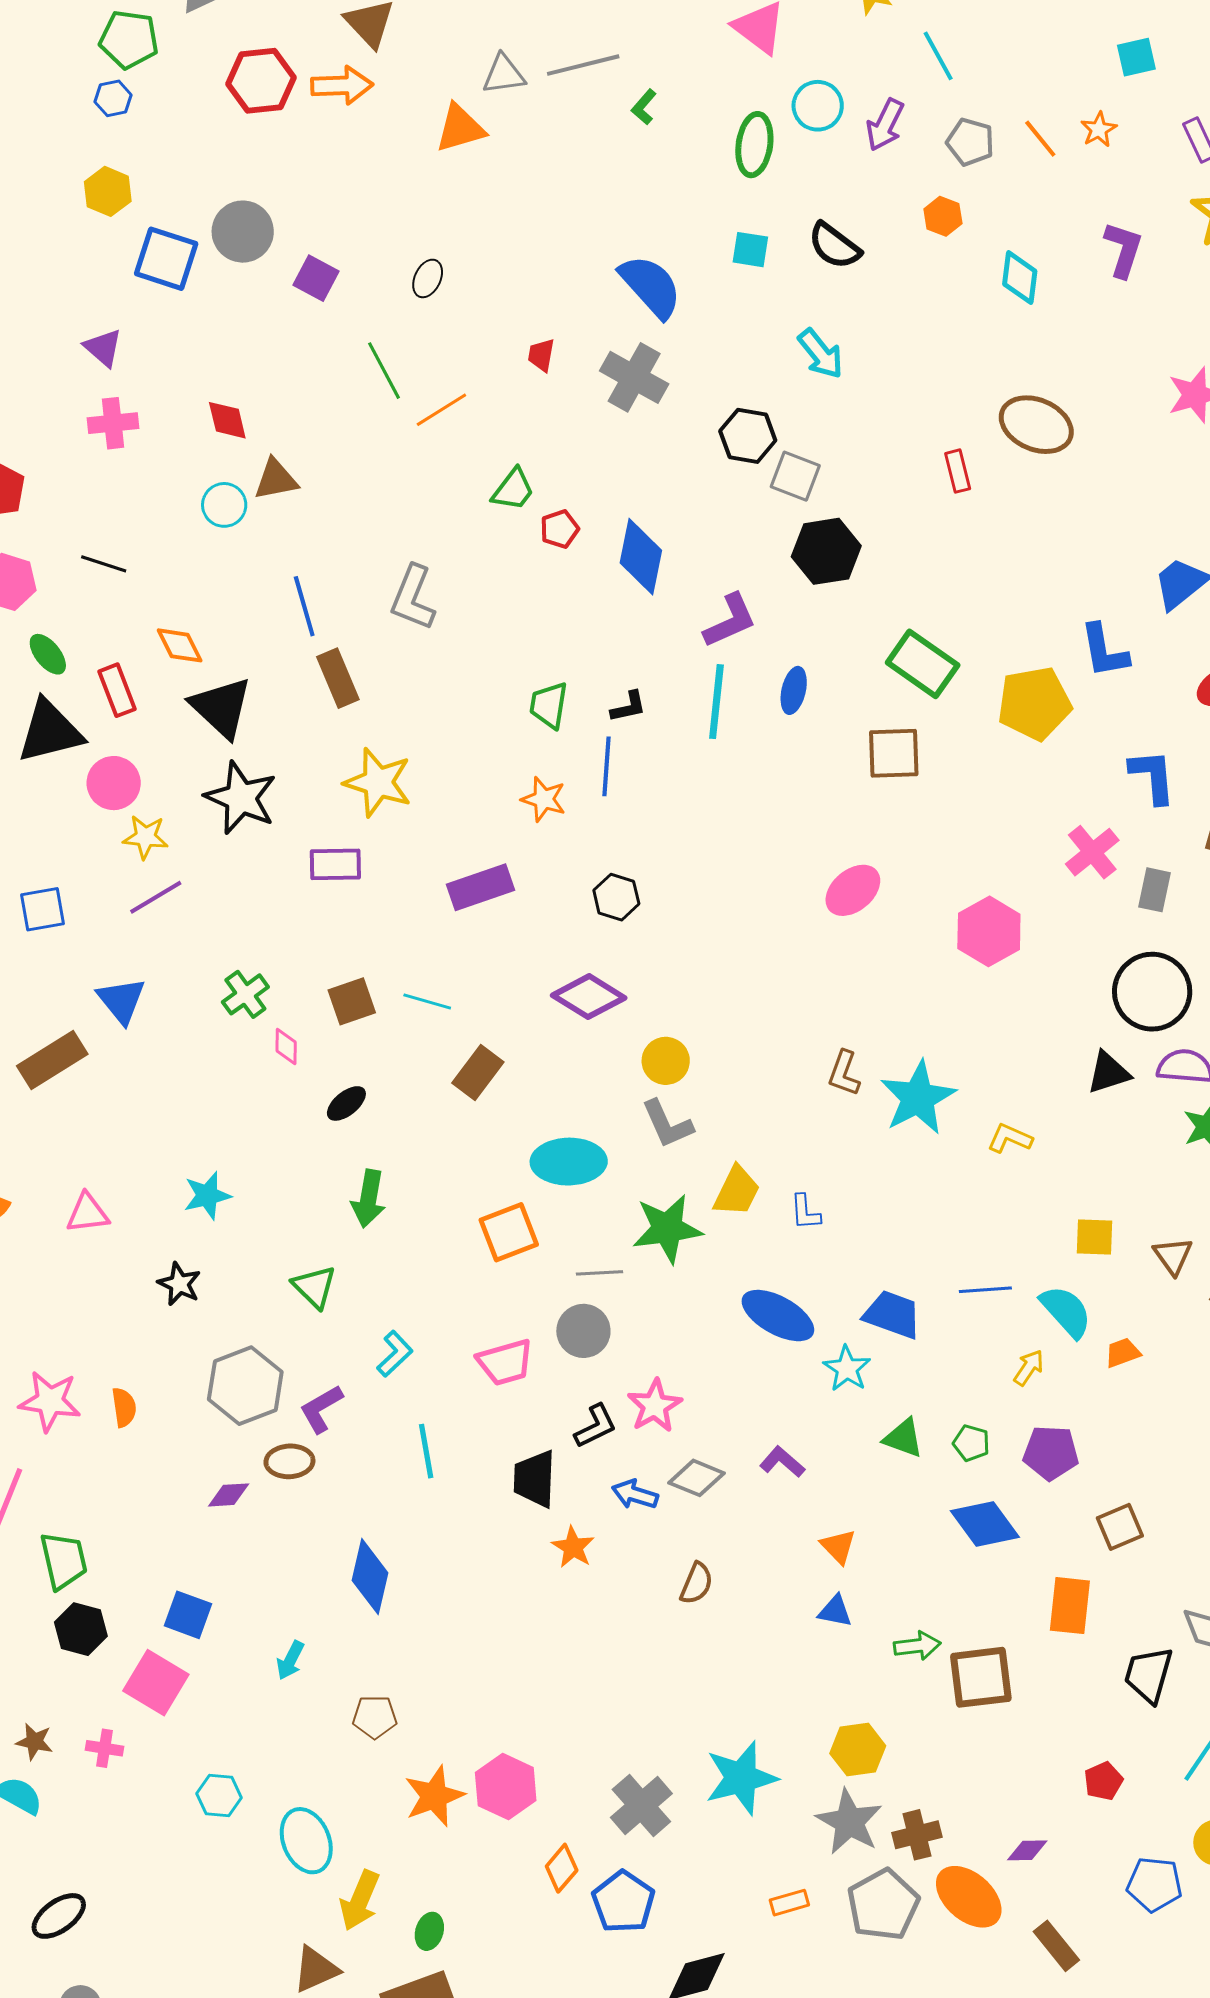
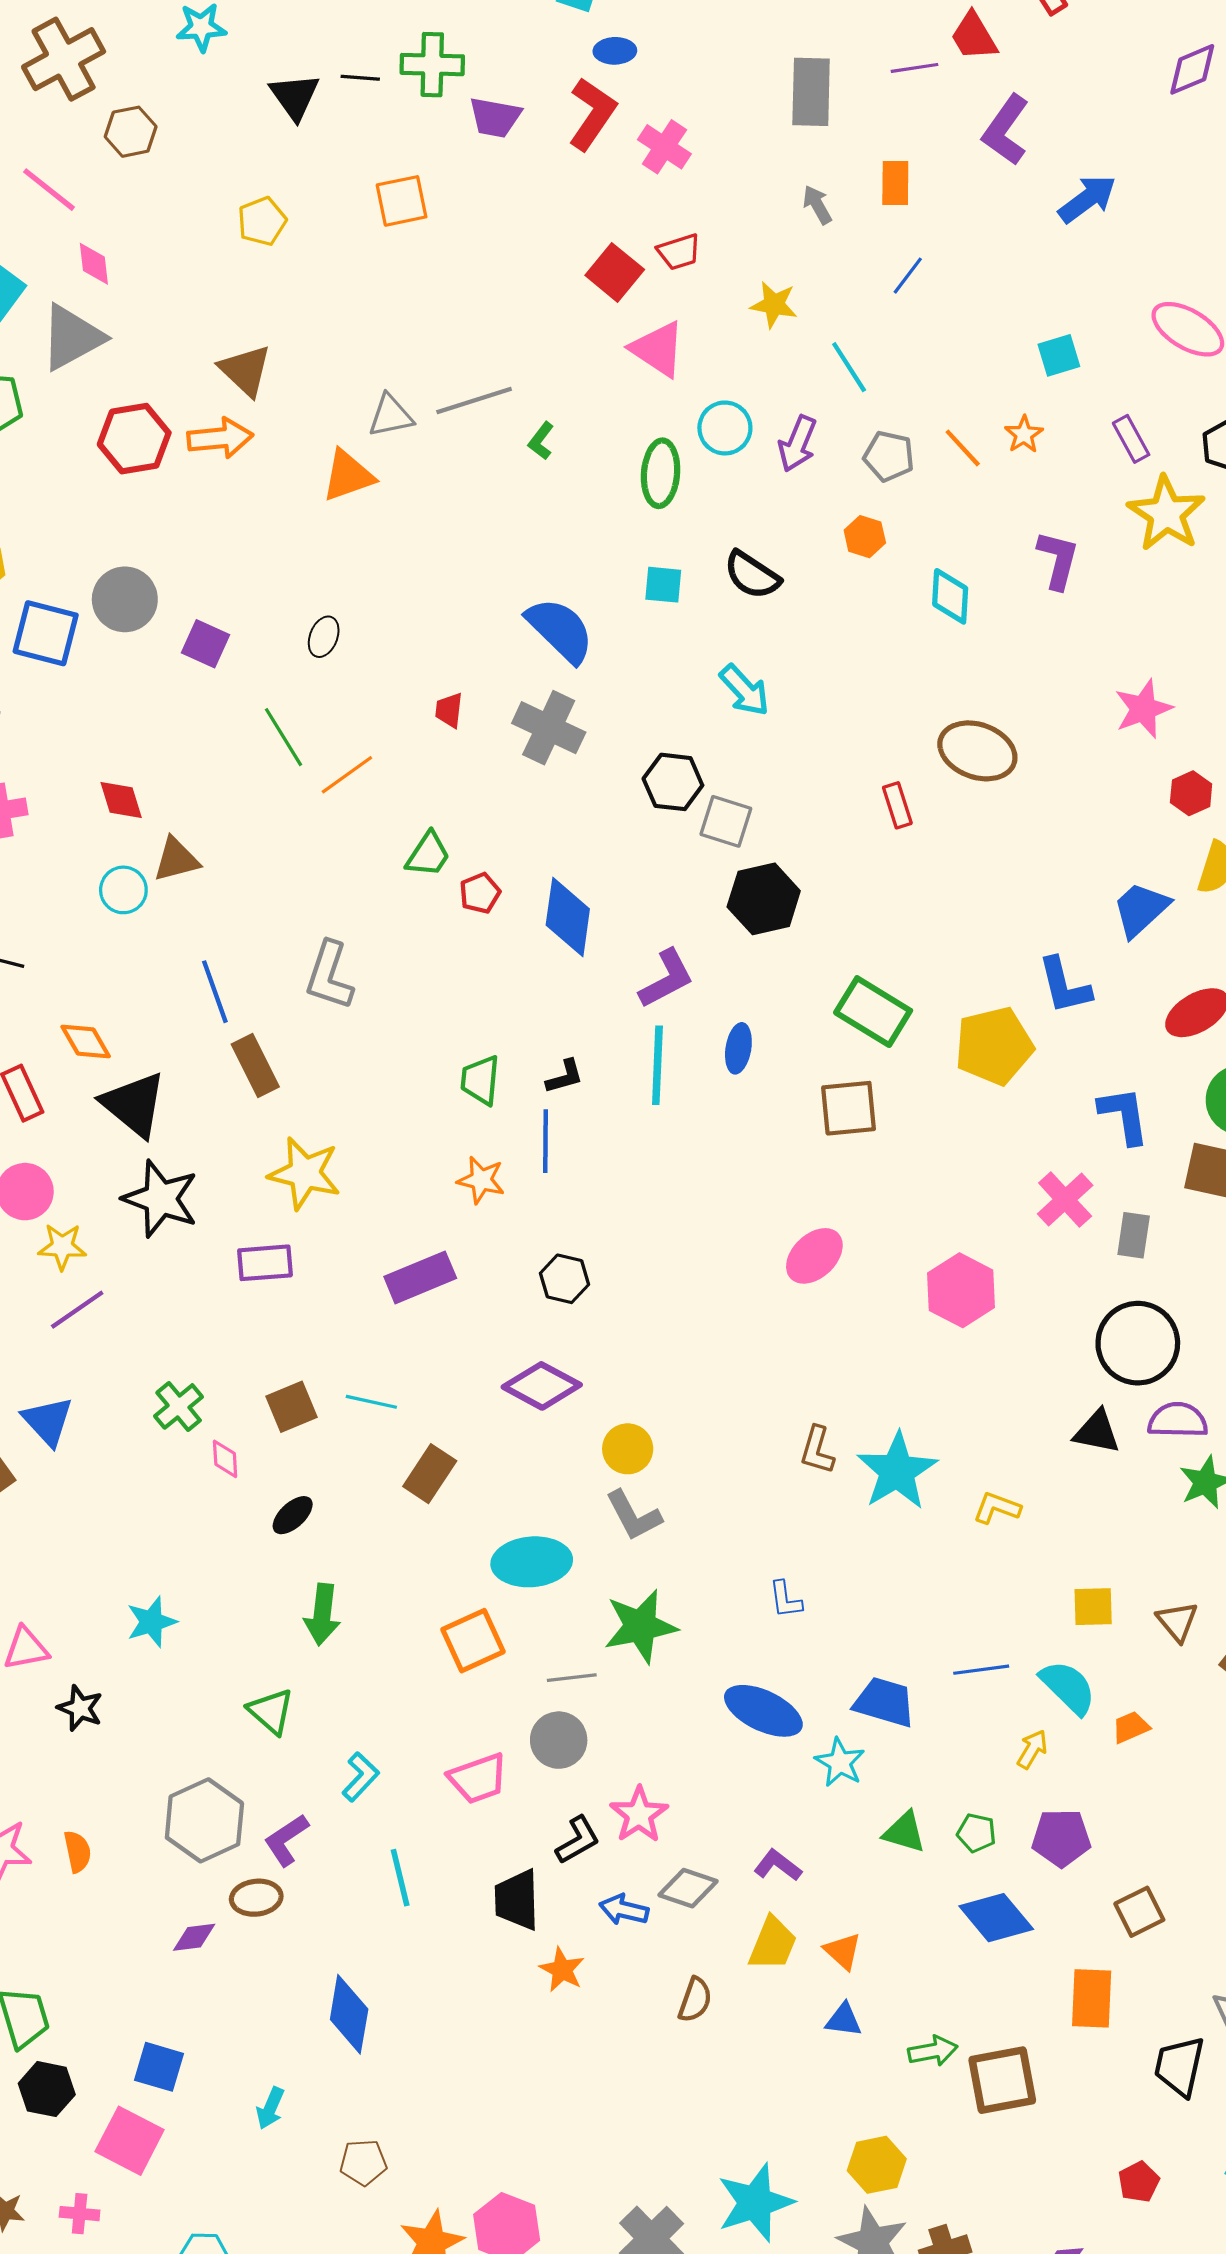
black triangle: (1108, 1073) -> (1097, 1432), turned 33
yellow trapezoid: (737, 1191) -> (773, 1944), moved
black star: (179, 1284) -> (80, 1708), moved

